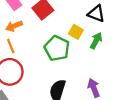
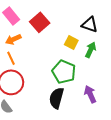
green pentagon: (57, 48) -> (64, 72), moved

